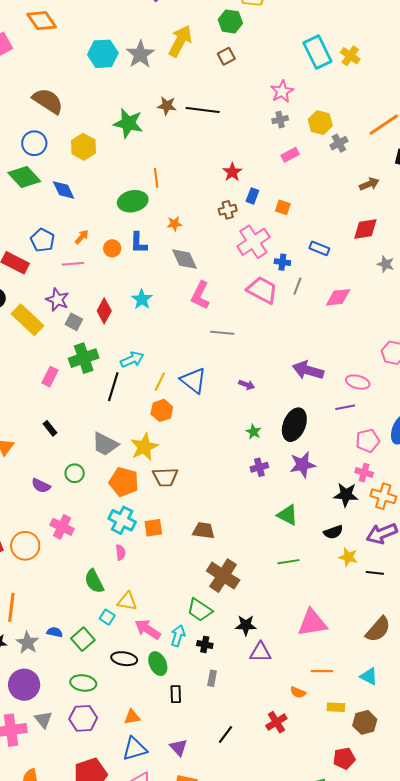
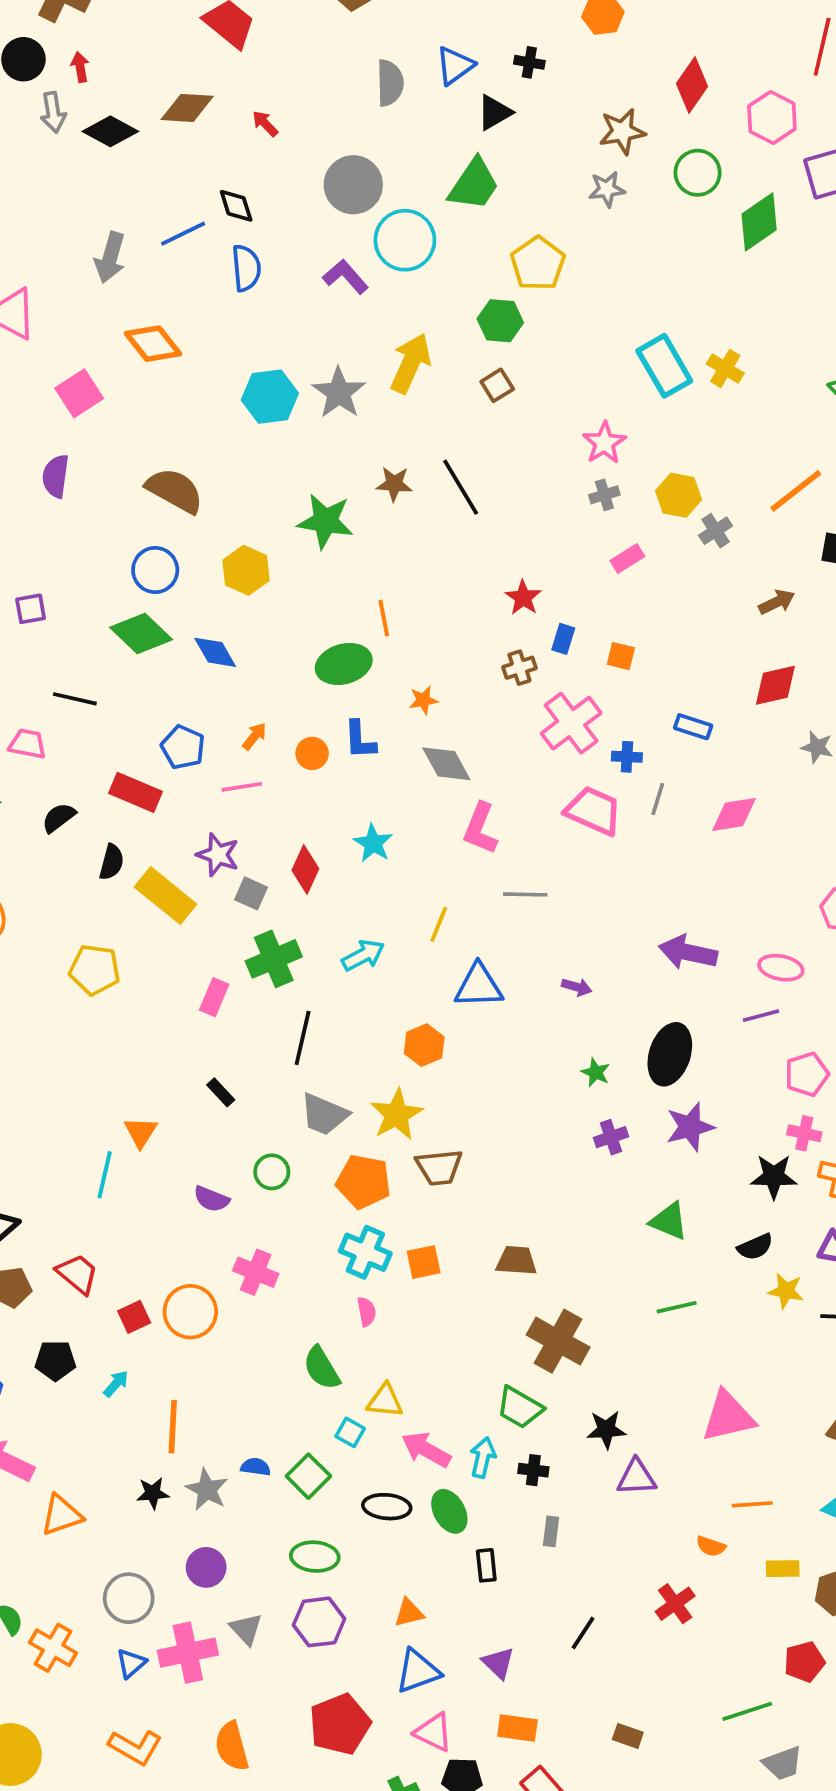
black line: (203, 110) -> (461, 487), turned 56
blue triangle: (193, 380) -> (479, 986), turned -36
yellow line: (160, 382) -> (439, 924), moved
black line: (113, 387) -> (303, 1038), moved
purple circle: (24, 685) -> (206, 1567), size x0.7

